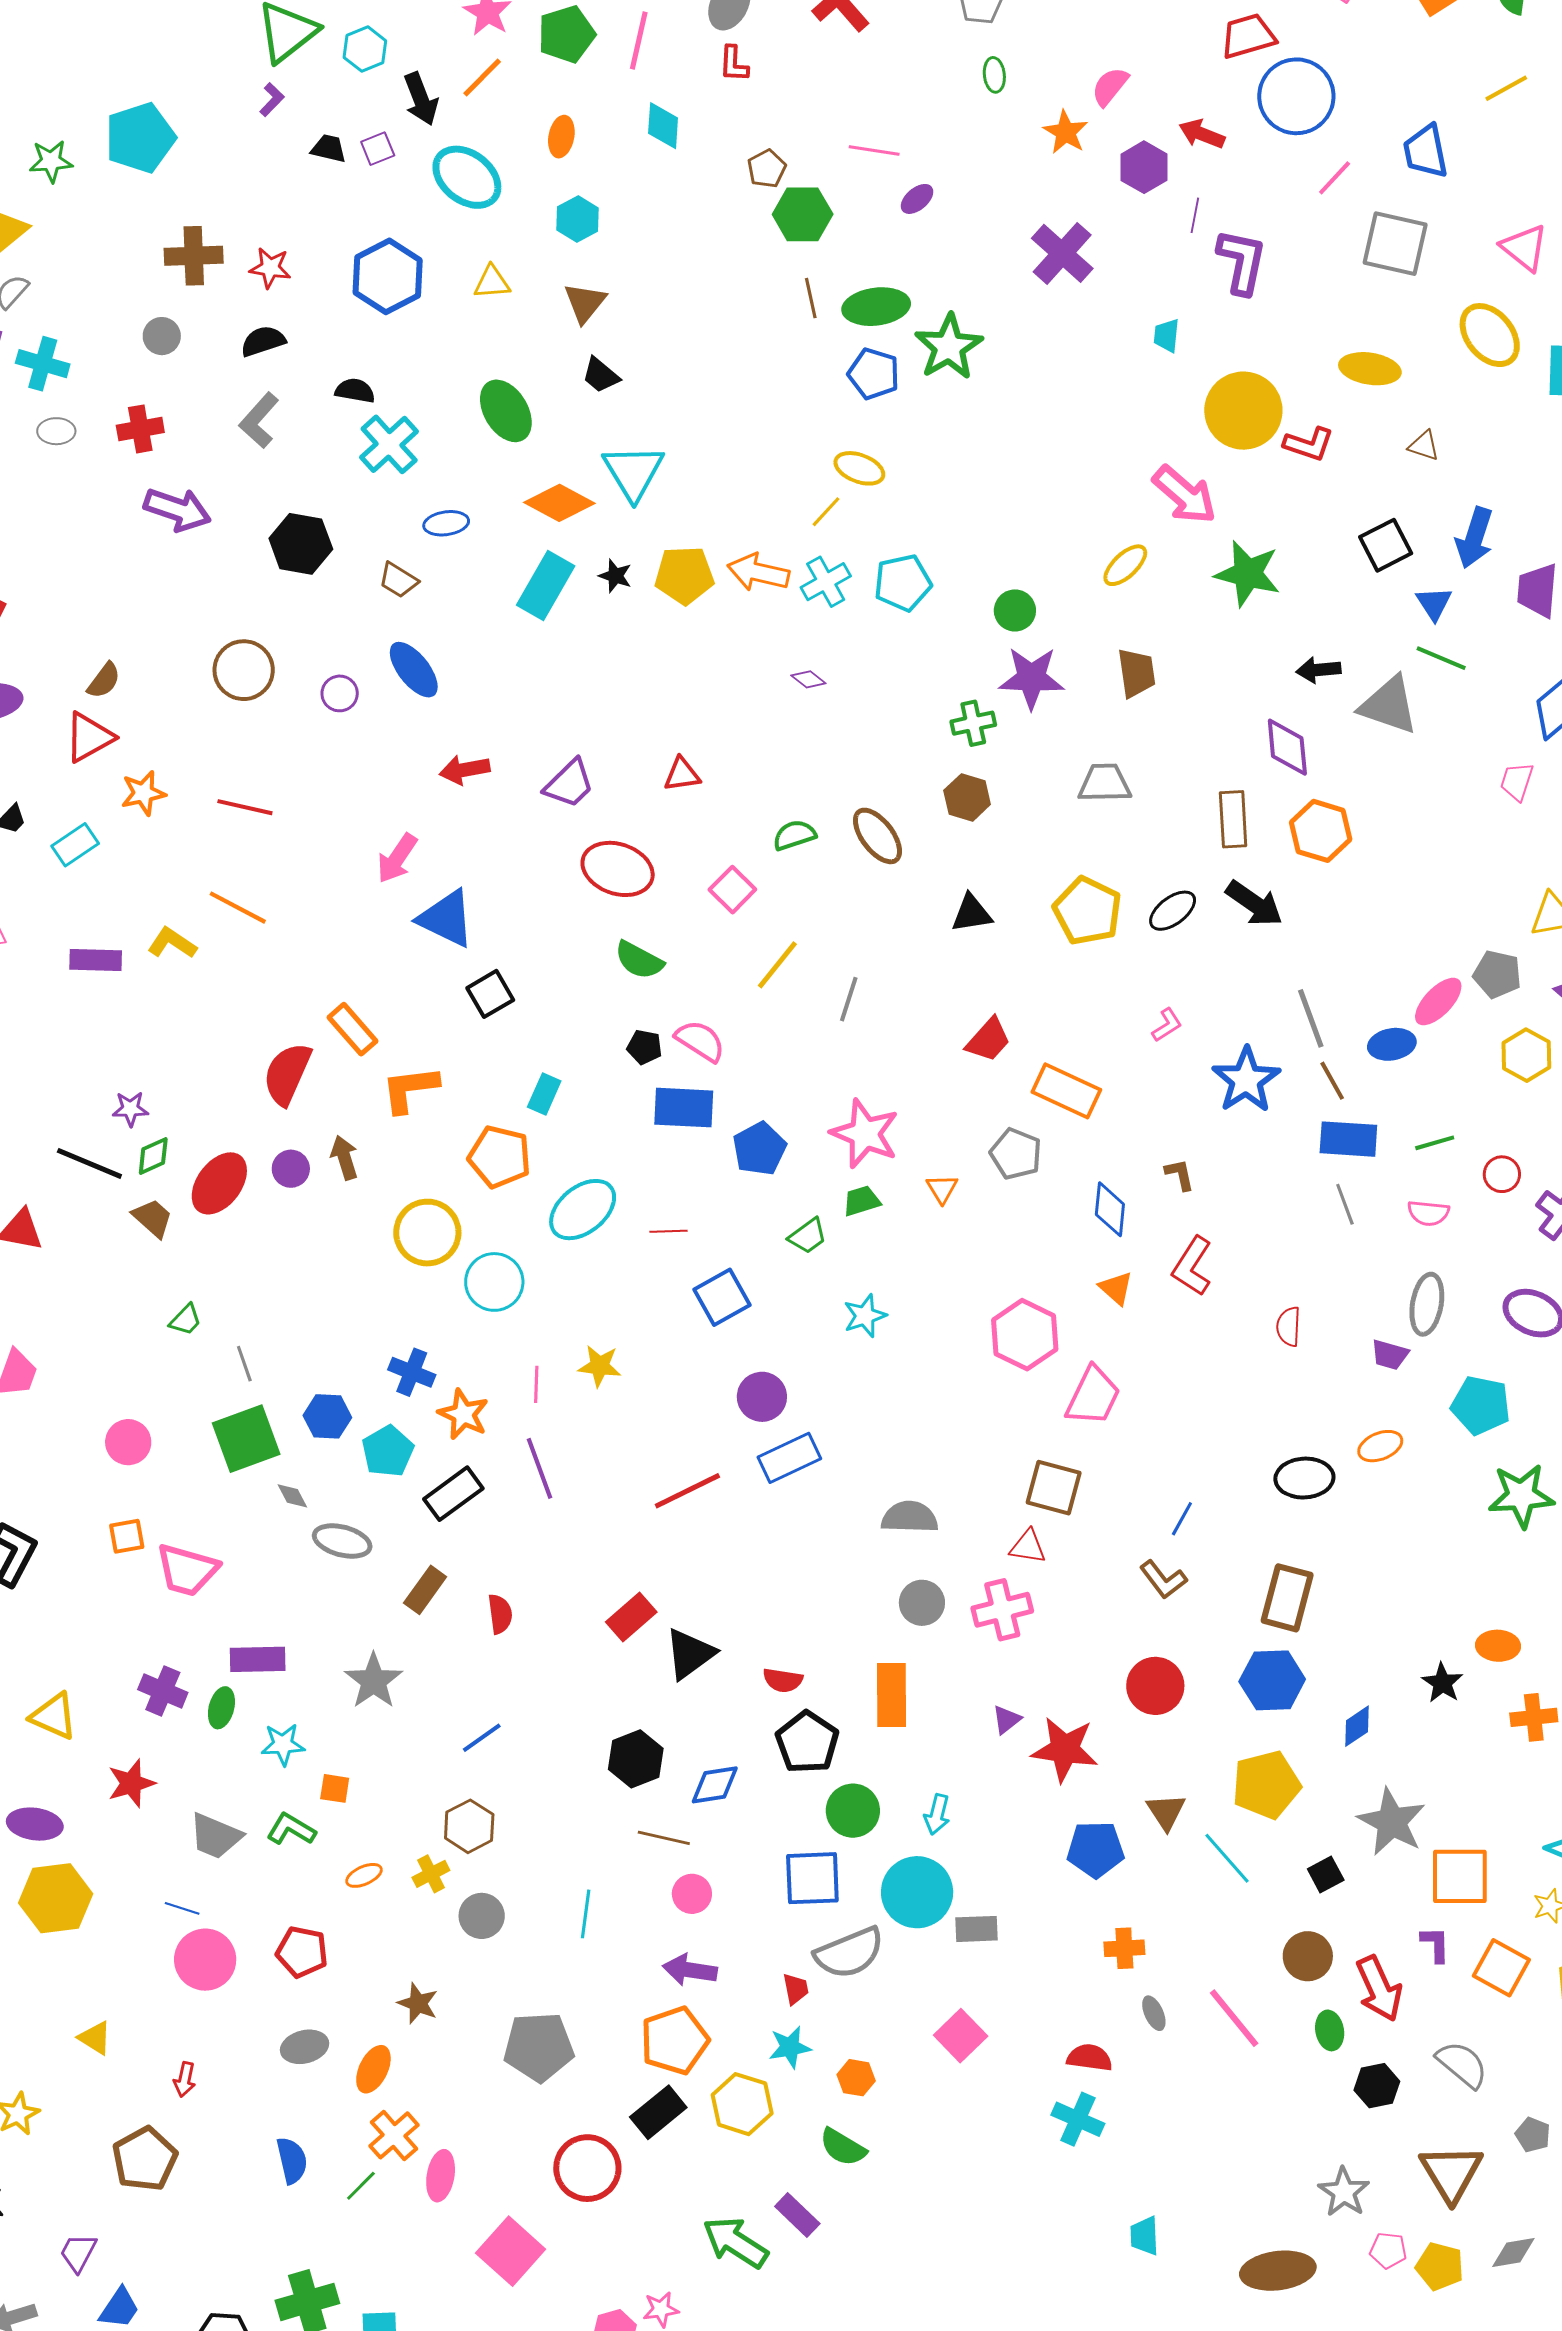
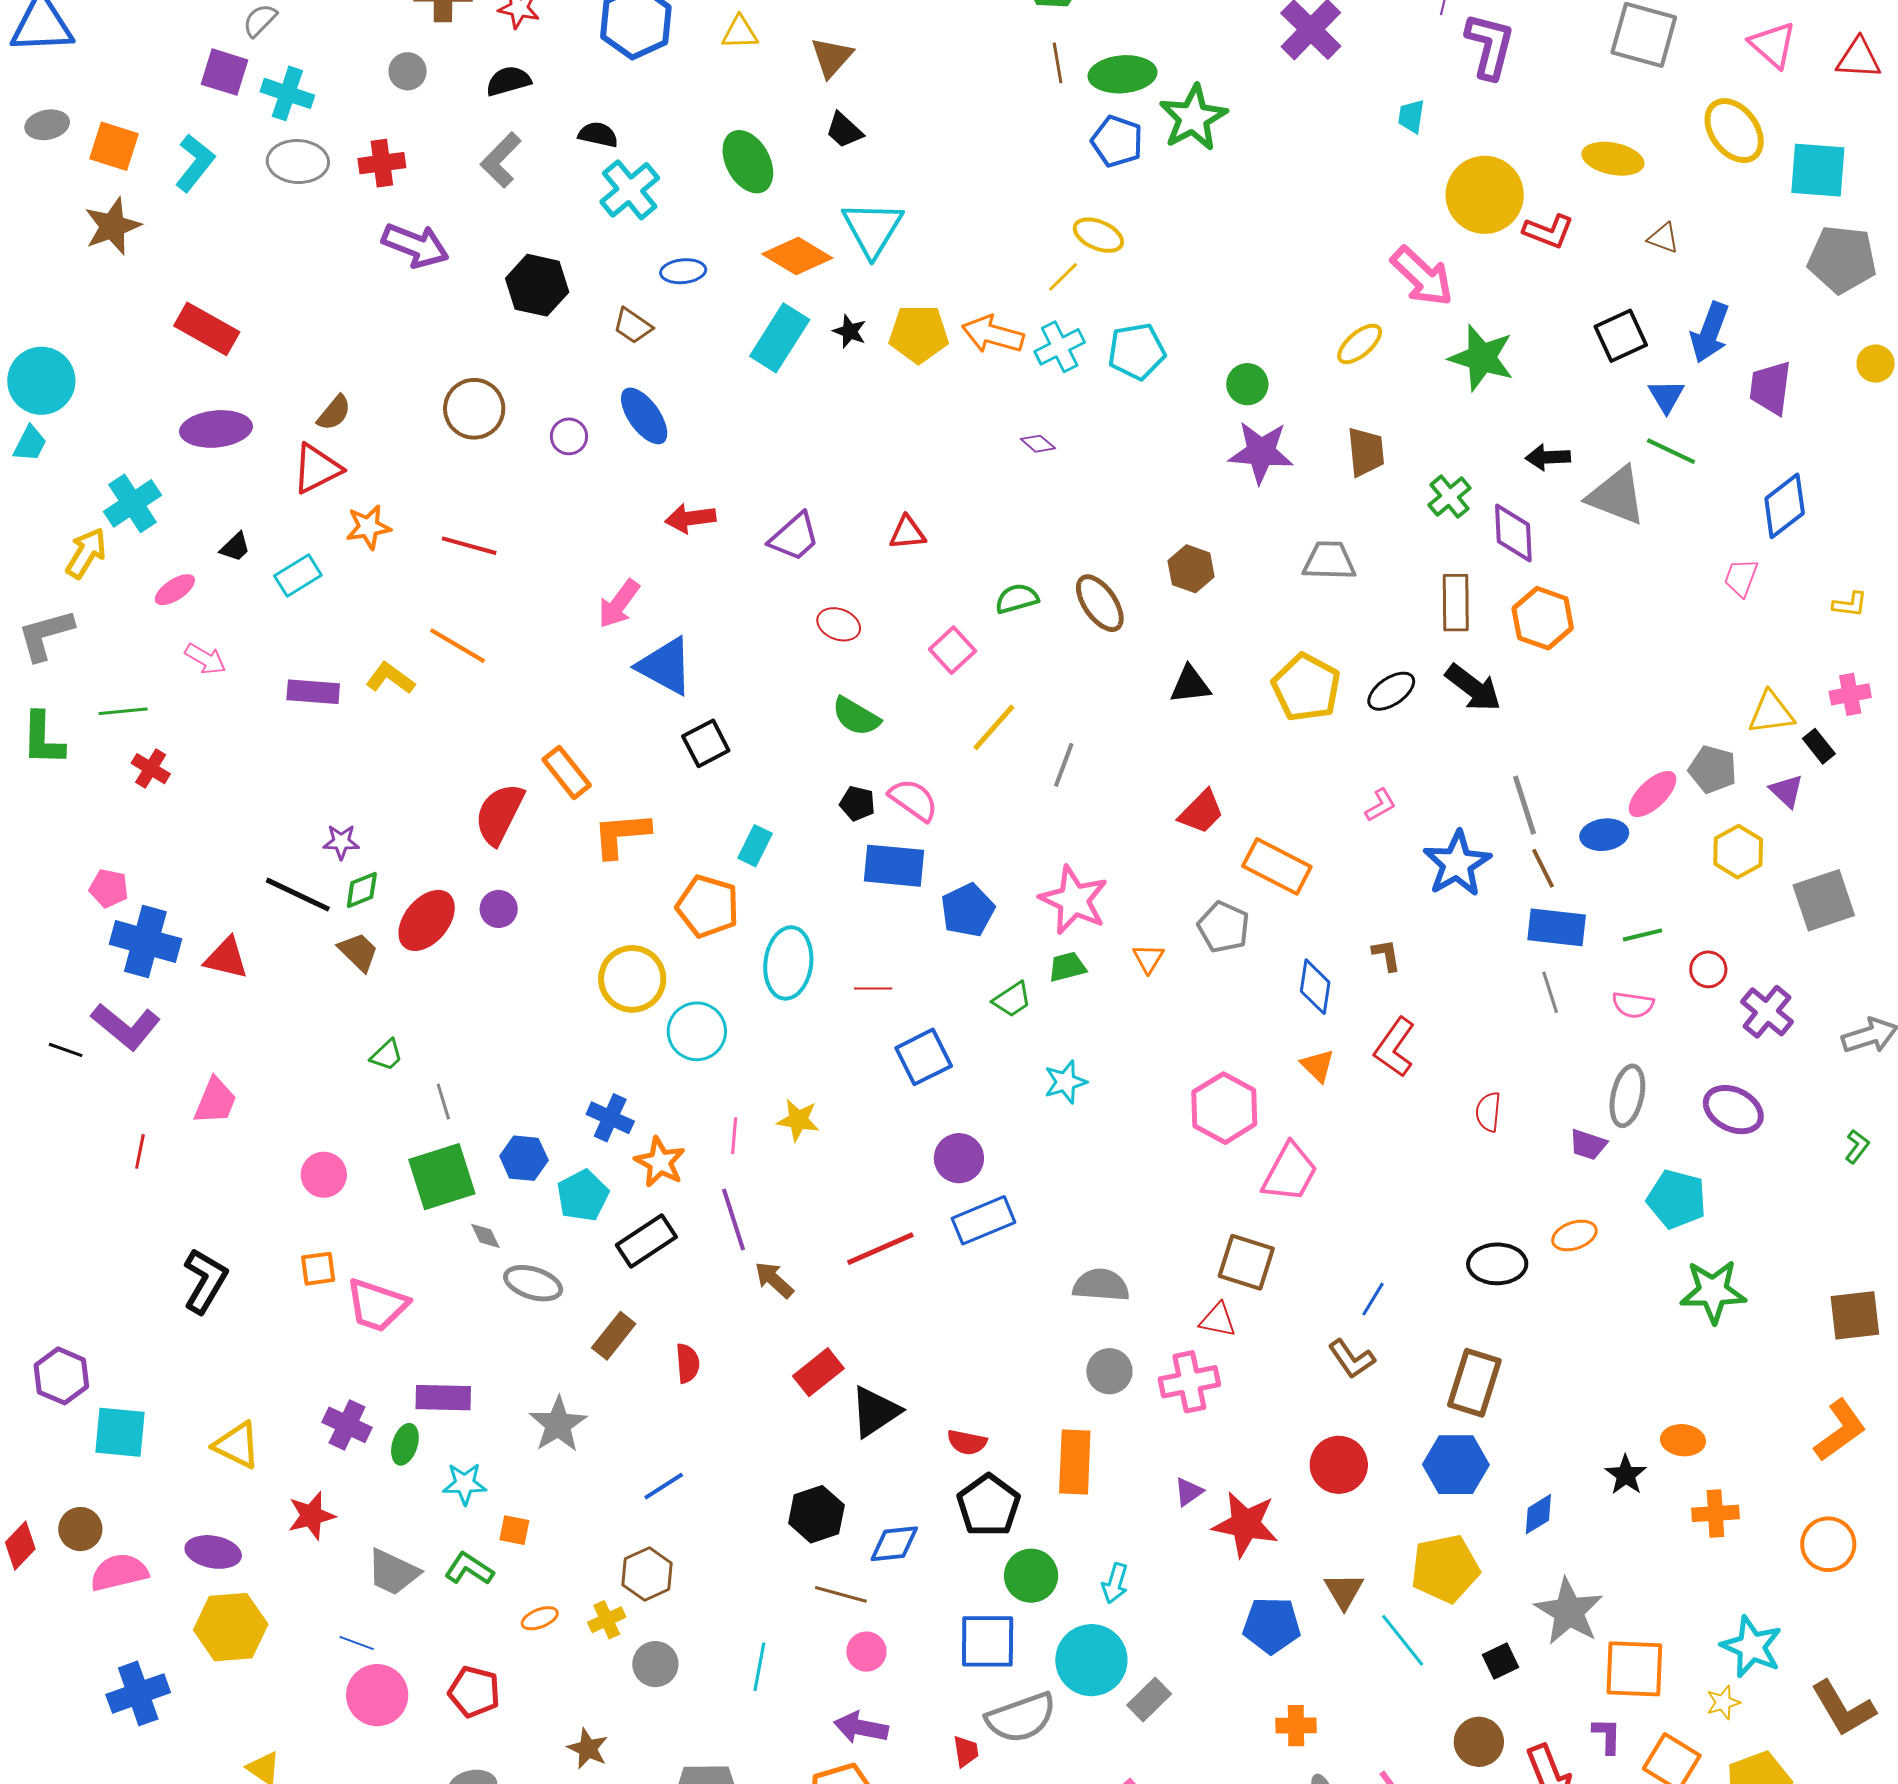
gray ellipse: (56, 431) -> (298, 162), size x1.6
green cross: (973, 723) -> (1450, 497), moved, turned -30
red ellipse: (618, 869) -> (839, 624), size x0.6
brown arrow: (344, 1158) -> (774, 1280), moved, turned -33
cyan ellipse: (583, 1210) -> (788, 963), turned -46
gray rectangle: (977, 1929) -> (1149, 1700), turned -45

